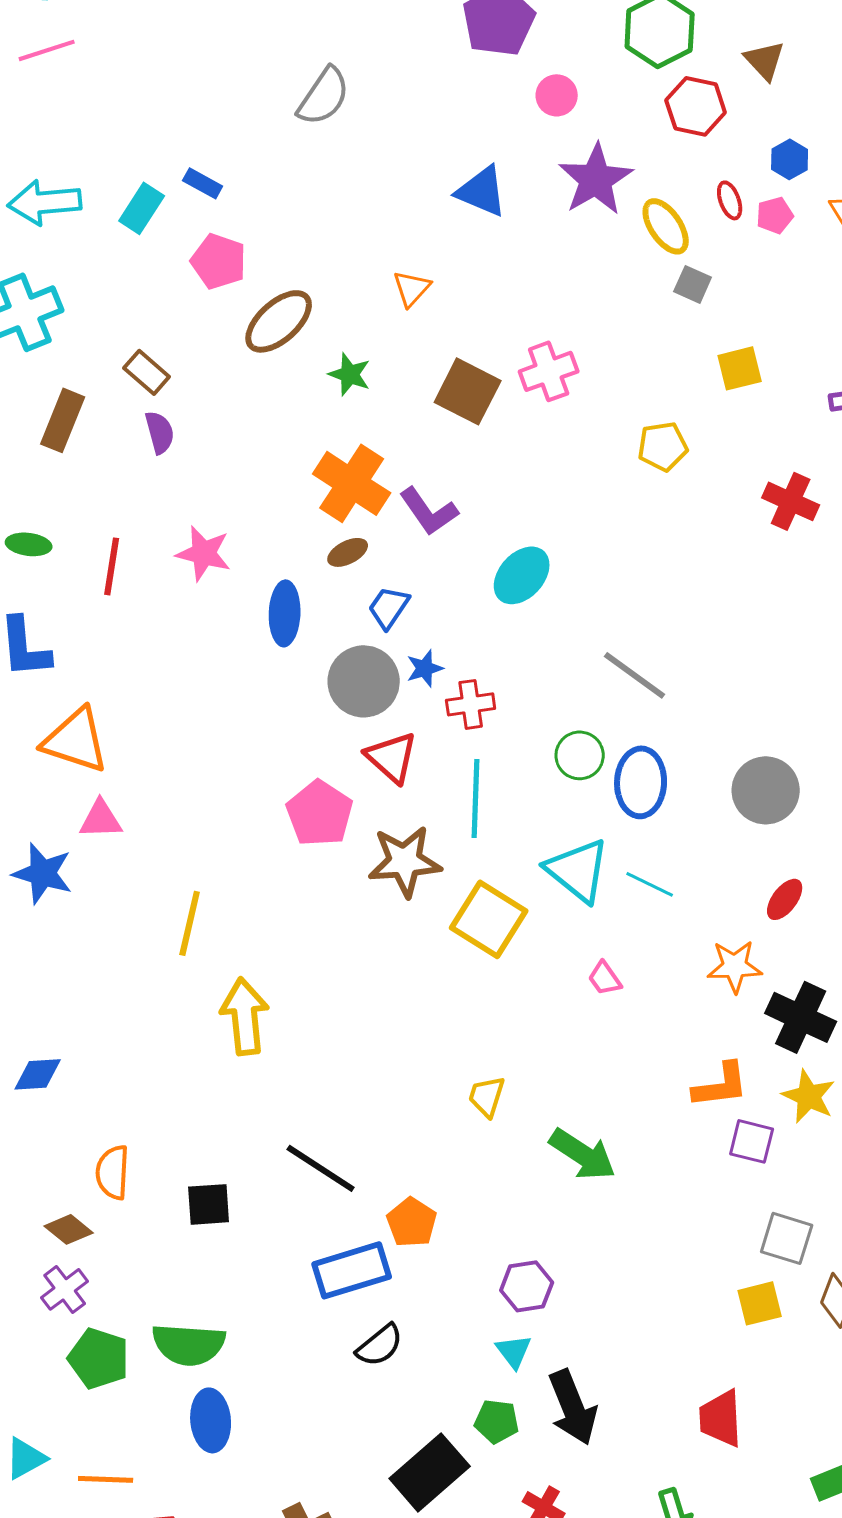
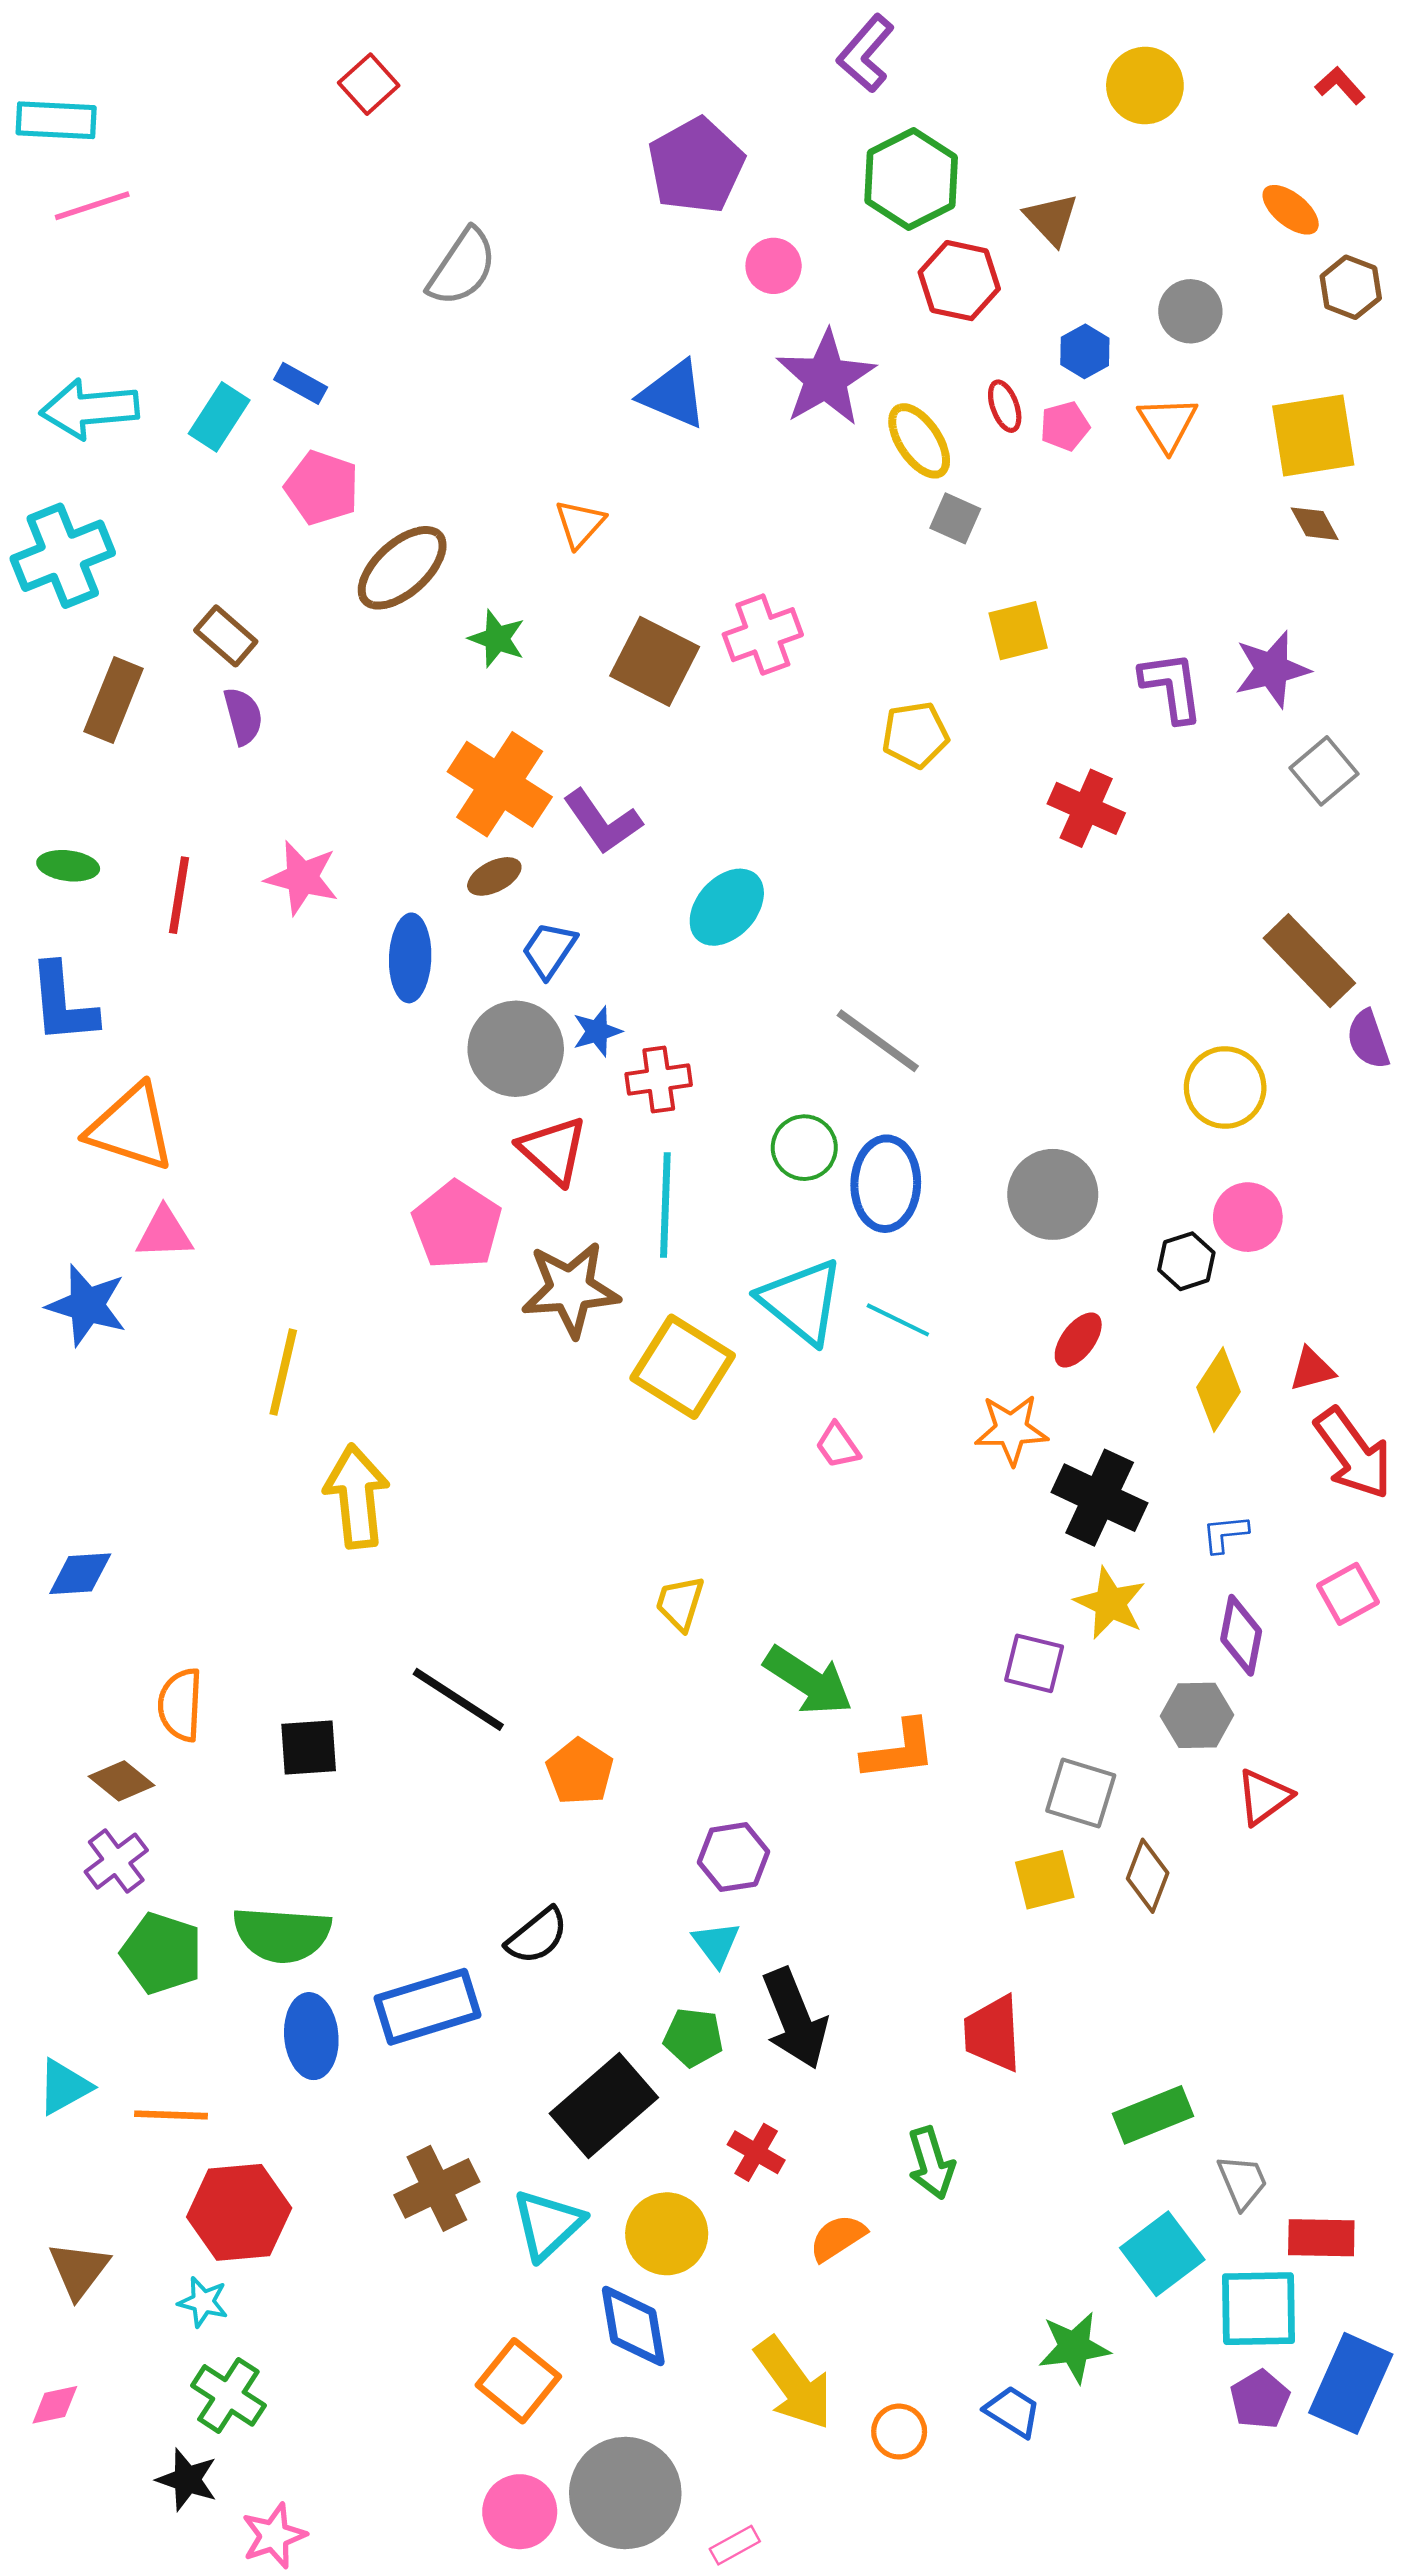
orange L-shape: (721, 1085) -> (899, 1750), moved
blue rectangle: (352, 1270) -> (428, 2007), moved

